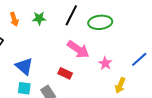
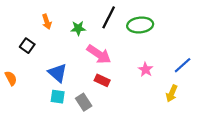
green star: (39, 18) -> (78, 28), moved
pink arrow: (78, 49) -> (99, 54), moved
yellow arrow: (120, 85) -> (172, 93), moved

